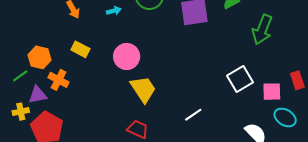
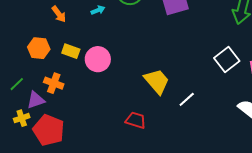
pink circle: (127, 56) -> (98, 59), moved
orange hexagon: (39, 57) -> (39, 48), moved
yellow trapezoid: (143, 89) -> (157, 81), moved

